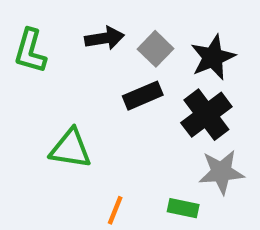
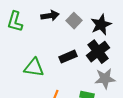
black rectangle: (143, 96) -> (68, 57), moved

